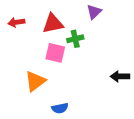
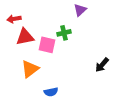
red triangle: (53, 24) -> (25, 37), moved
black arrow: (120, 76) -> (102, 65), turned -49

